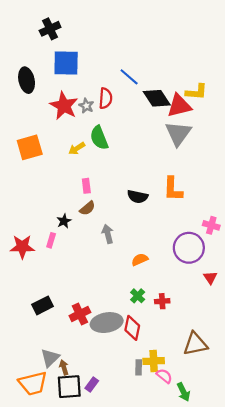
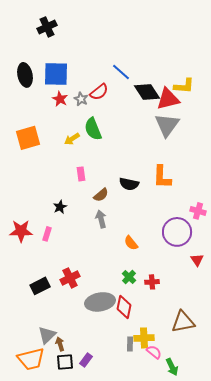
blue square: (66, 63) -> (56, 74), moved
red semicircle: (106, 98) -> (99, 92), turned 48
red star: (64, 106) -> (60, 99), size x0.6
brown semicircle: (87, 208) -> (101, 195), moved
pink rectangle: (51, 240) -> (47, 234), moved
orange semicircle: (140, 260) -> (131, 243), turned -105
red cross: (80, 314) -> (70, 278), moved
black square: (69, 387) -> (65, 362), size x0.7

